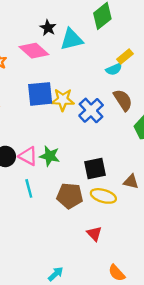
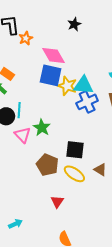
cyan triangle: (72, 39) -> (83, 85), moved
pink diamond: (34, 51) -> (53, 56), moved
pink triangle: (28, 156) -> (23, 135), moved
cyan line: (29, 188) -> (19, 110), moved

